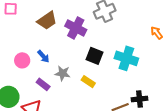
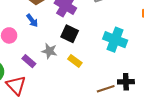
blue arrow: (43, 56) -> (32, 21), moved
black square: (94, 56) -> (70, 34), moved

